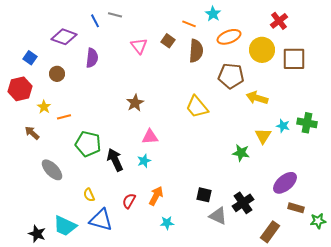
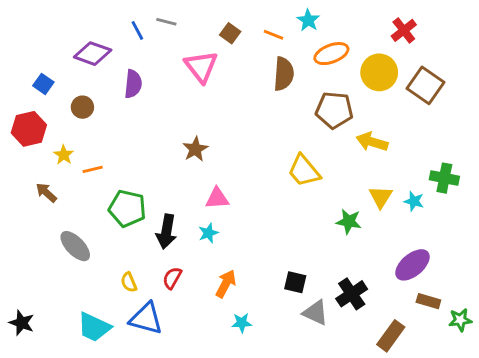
brown square: (168, 41) -> (230, 33), moved
pink triangle: (139, 46) -> (201, 67), size x1.4
brown square: (294, 59) -> (426, 85), turned 35
yellow trapezoid: (197, 107) -> (304, 171), moved
cyan star: (283, 126) -> (414, 201), moved
black arrow: (115, 160) -> (166, 232), turned -145
red semicircle: (129, 201) -> (172, 278), moved
black star: (37, 234) -> (22, 323), moved

